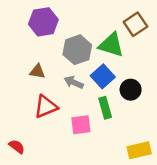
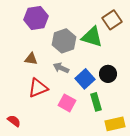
blue square: (103, 76) -> (85, 79), moved
green rectangle: (105, 108) -> (96, 102), moved
pink square: (81, 125) -> (67, 103), turned 36

